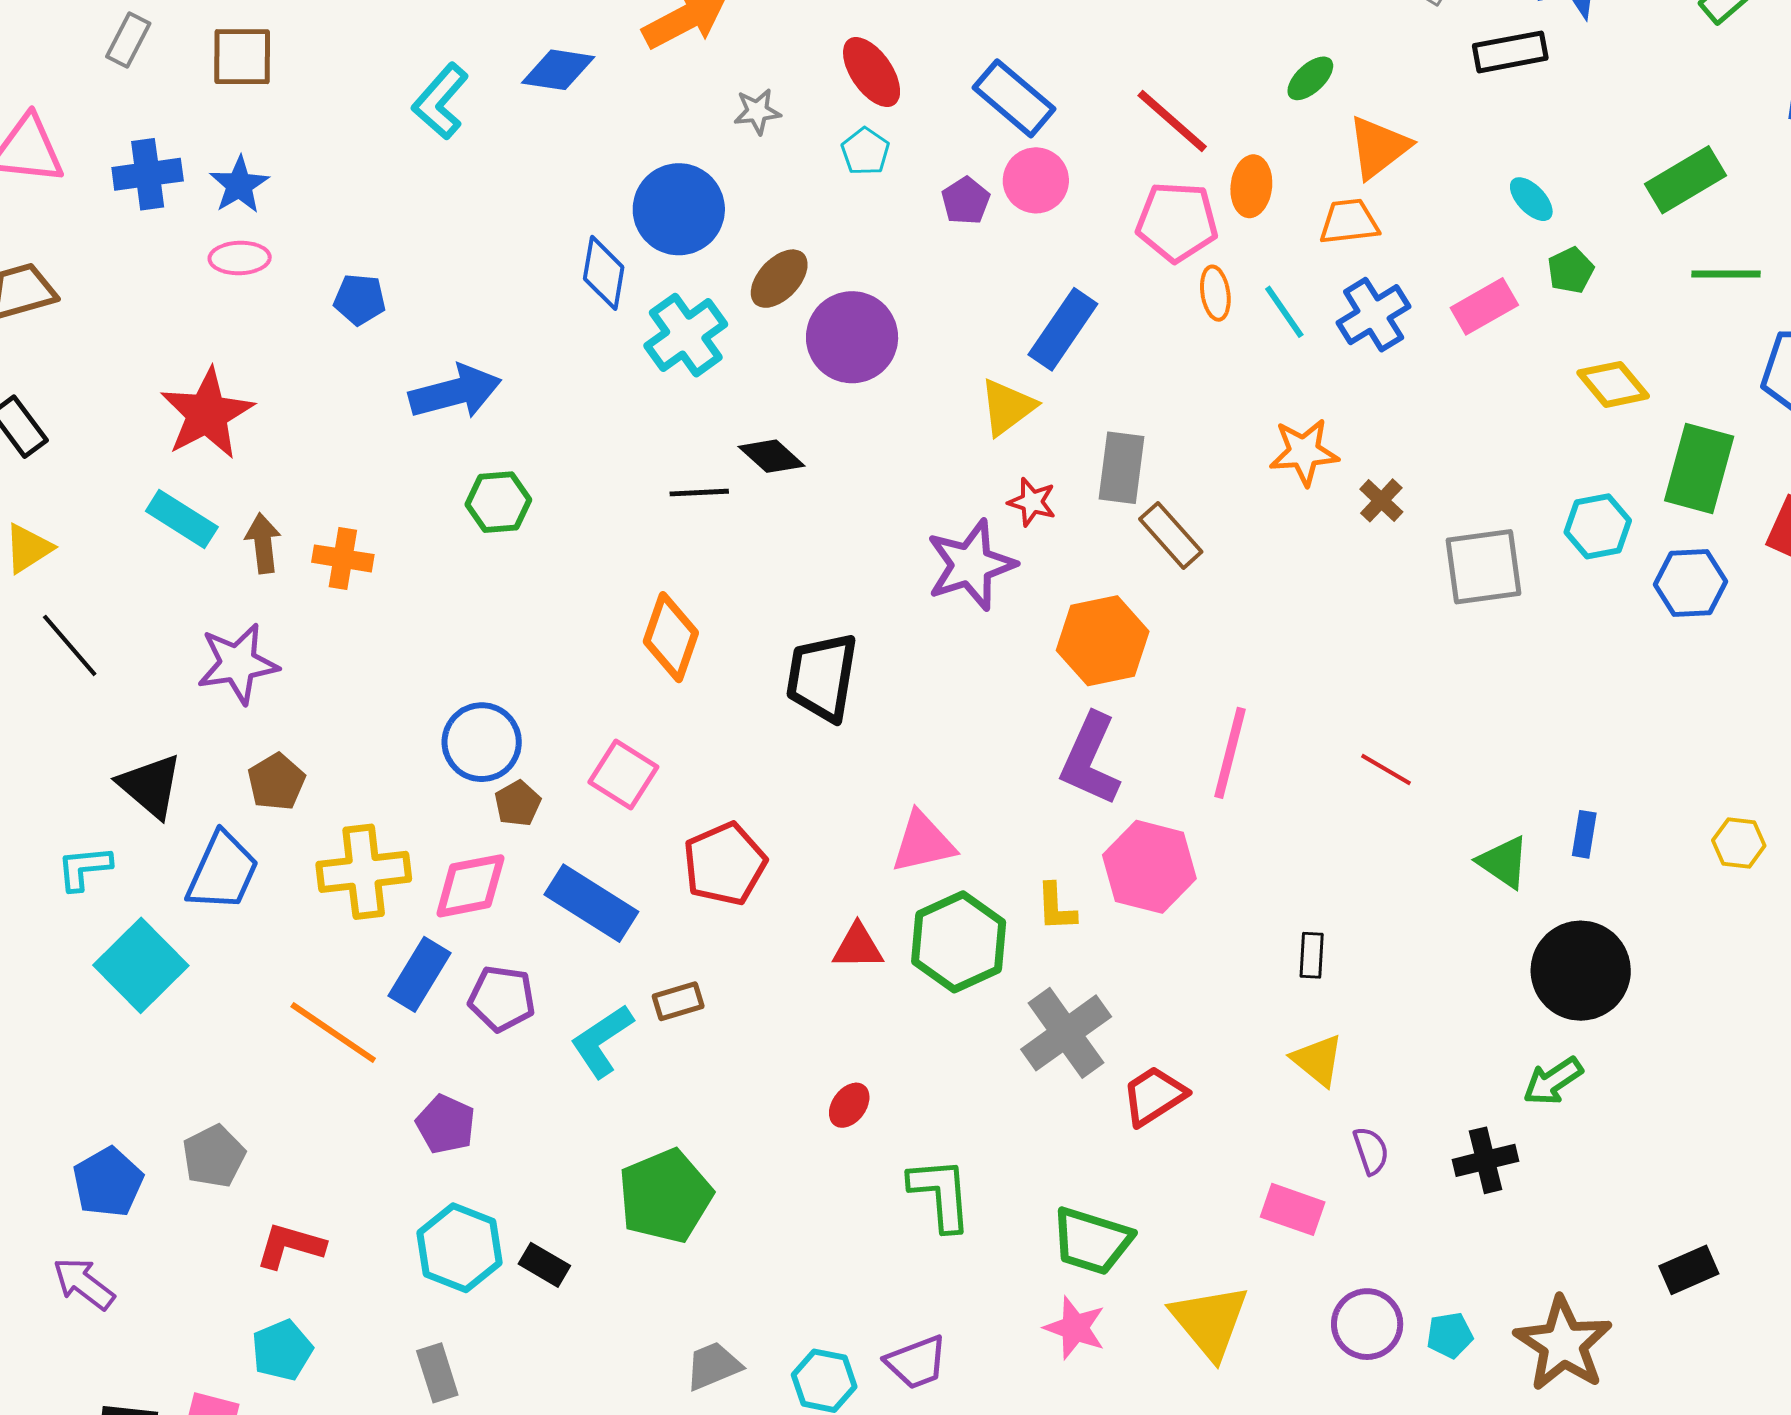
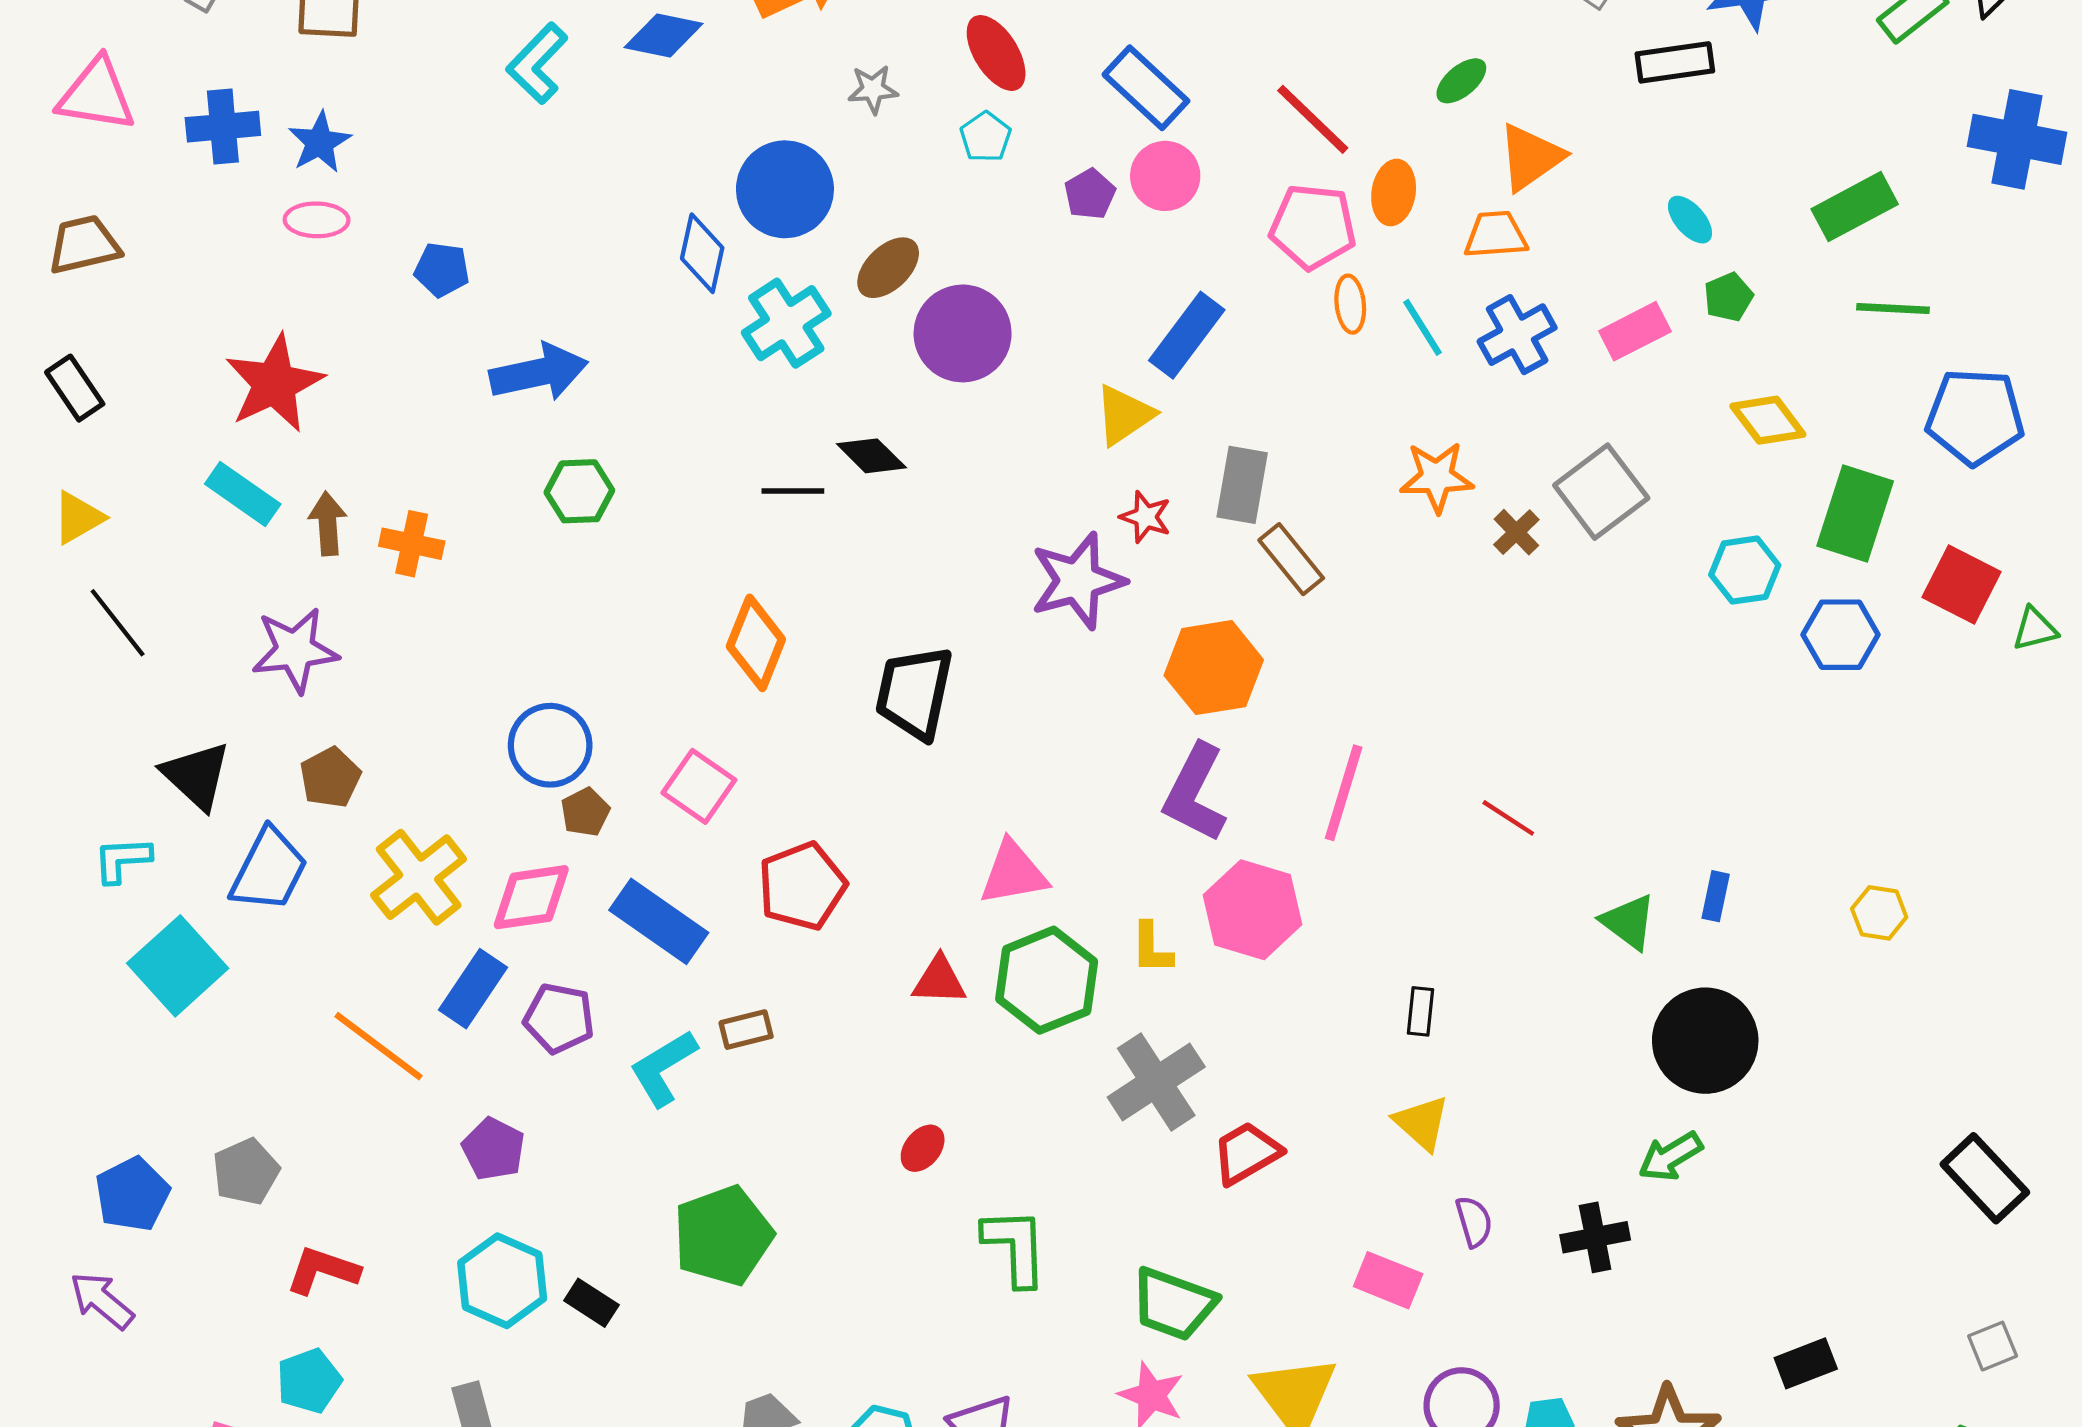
gray square: (1484, 567) -> (1601, 492), moved, turned -32
yellow cross: (364, 872) -> (419, 877), turned -34

